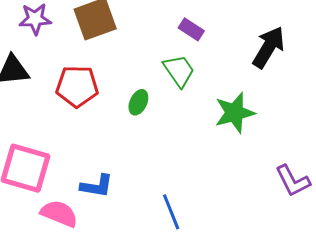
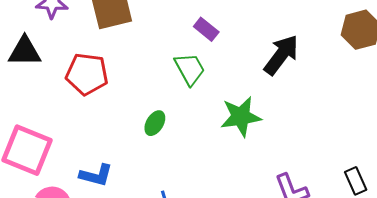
green ellipse: (138, 102) -> (155, 123), moved

